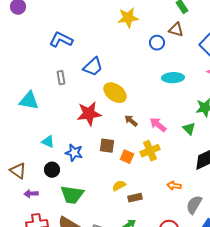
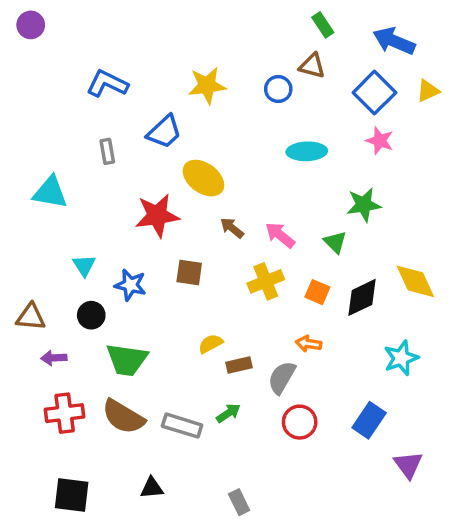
yellow star: (128, 18) -> (207, 85), moved
cyan triangle: (48, 142) -> (84, 265), turned 32
orange square: (127, 157) -> (317, 292), moved
brown triangle: (18, 171) -> (31, 317), turned -30
gray semicircle: (194, 205) -> (282, 378), moved

